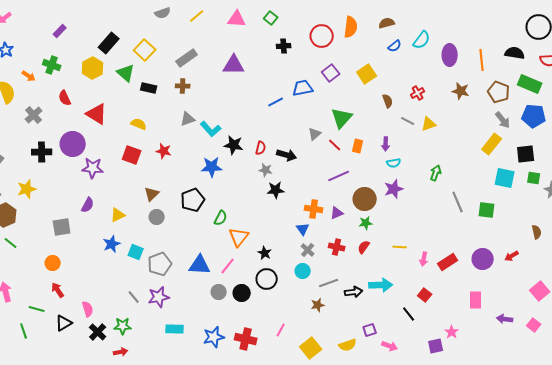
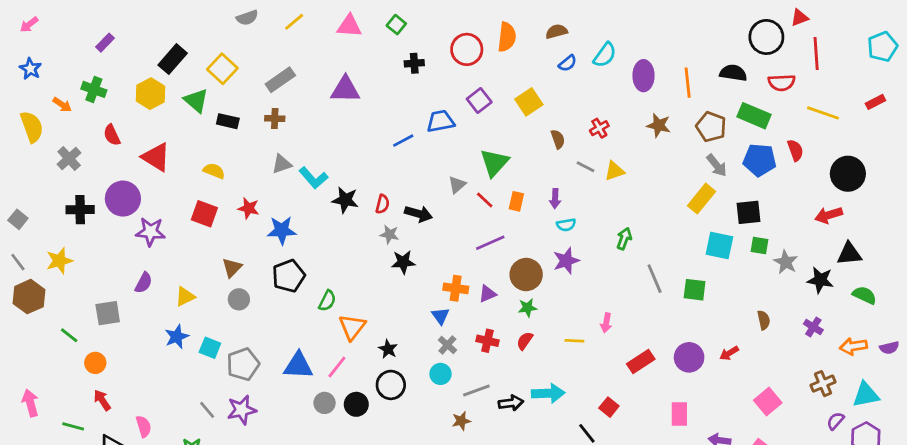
blue star: (212, 167) -> (282, 230), moved
green line: (11, 243) -> (69, 335), moved
pink arrow: (424, 259) -> (606, 323), moved

